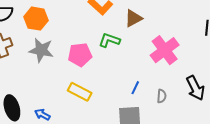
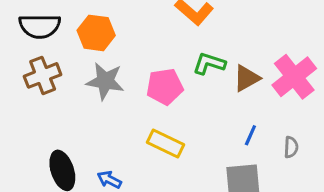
brown triangle: (133, 18) -> (247, 78), moved

